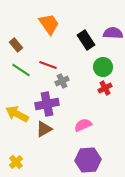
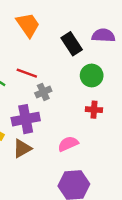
red cross: (105, 88) -> (94, 110), moved, turned 32

